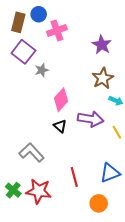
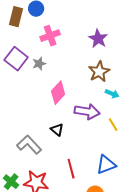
pink cross: (57, 31) -> (50, 36), moved
purple square: (23, 52) -> (16, 59), moved
black triangle: (60, 126) -> (57, 130), moved

